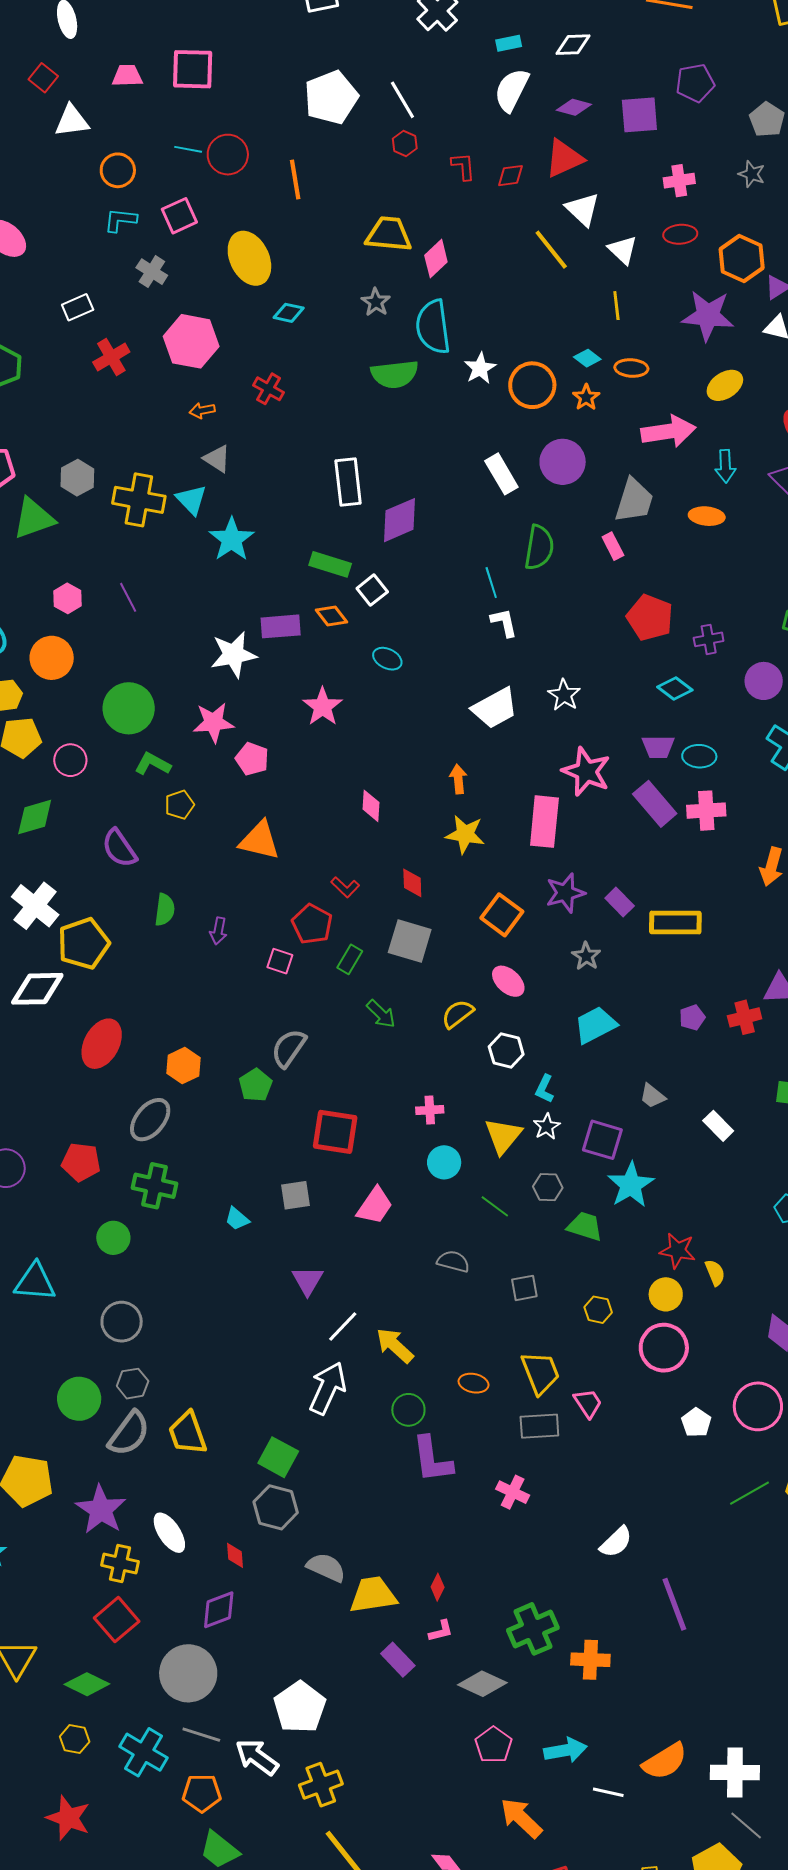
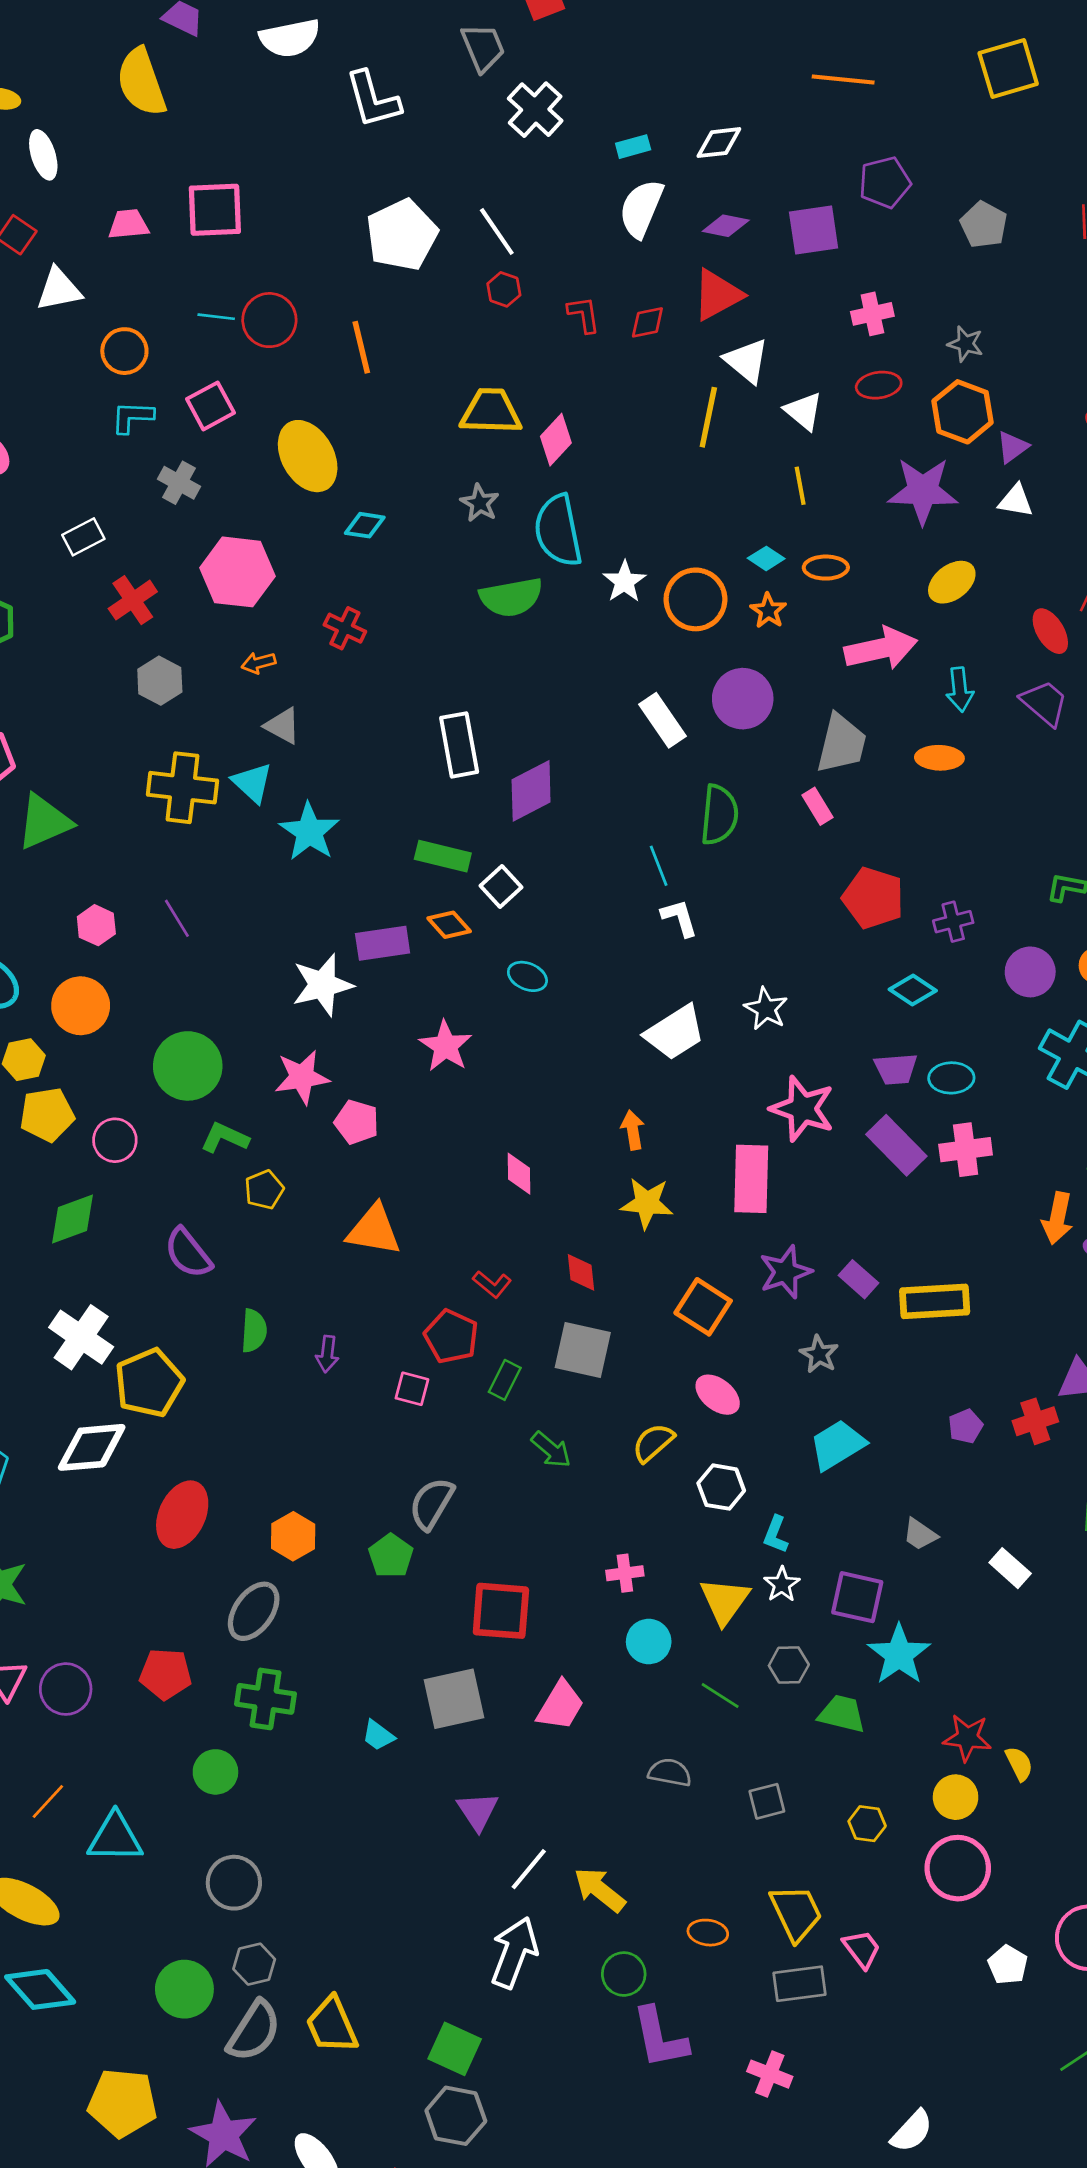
gray star: (752, 174) -> (965, 344), moved
yellow line: (551, 250) -> (708, 417), turned 54
gray hexagon: (77, 478) -> (160, 681), moved
gray square: (296, 1195) -> (454, 1699), size x1.5

